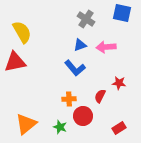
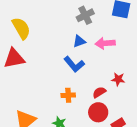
gray cross: (86, 19) -> (85, 15), turned 30
red semicircle: (100, 96) -> (99, 92), turned 32
red circle: (83, 116) -> (98, 112), moved

